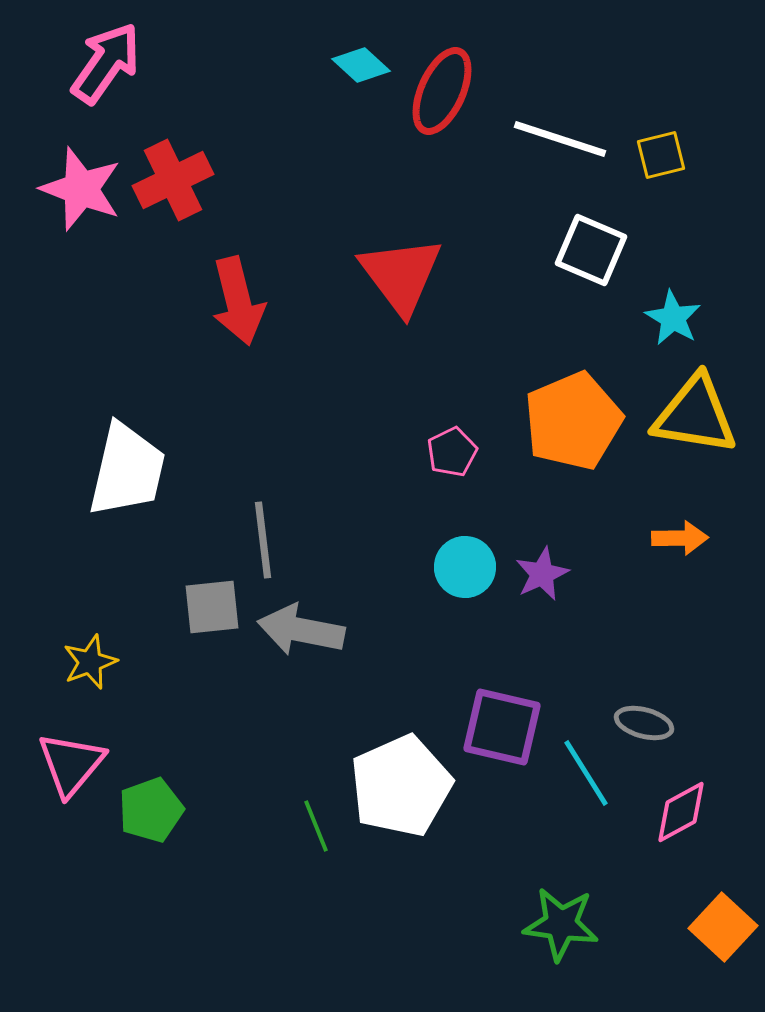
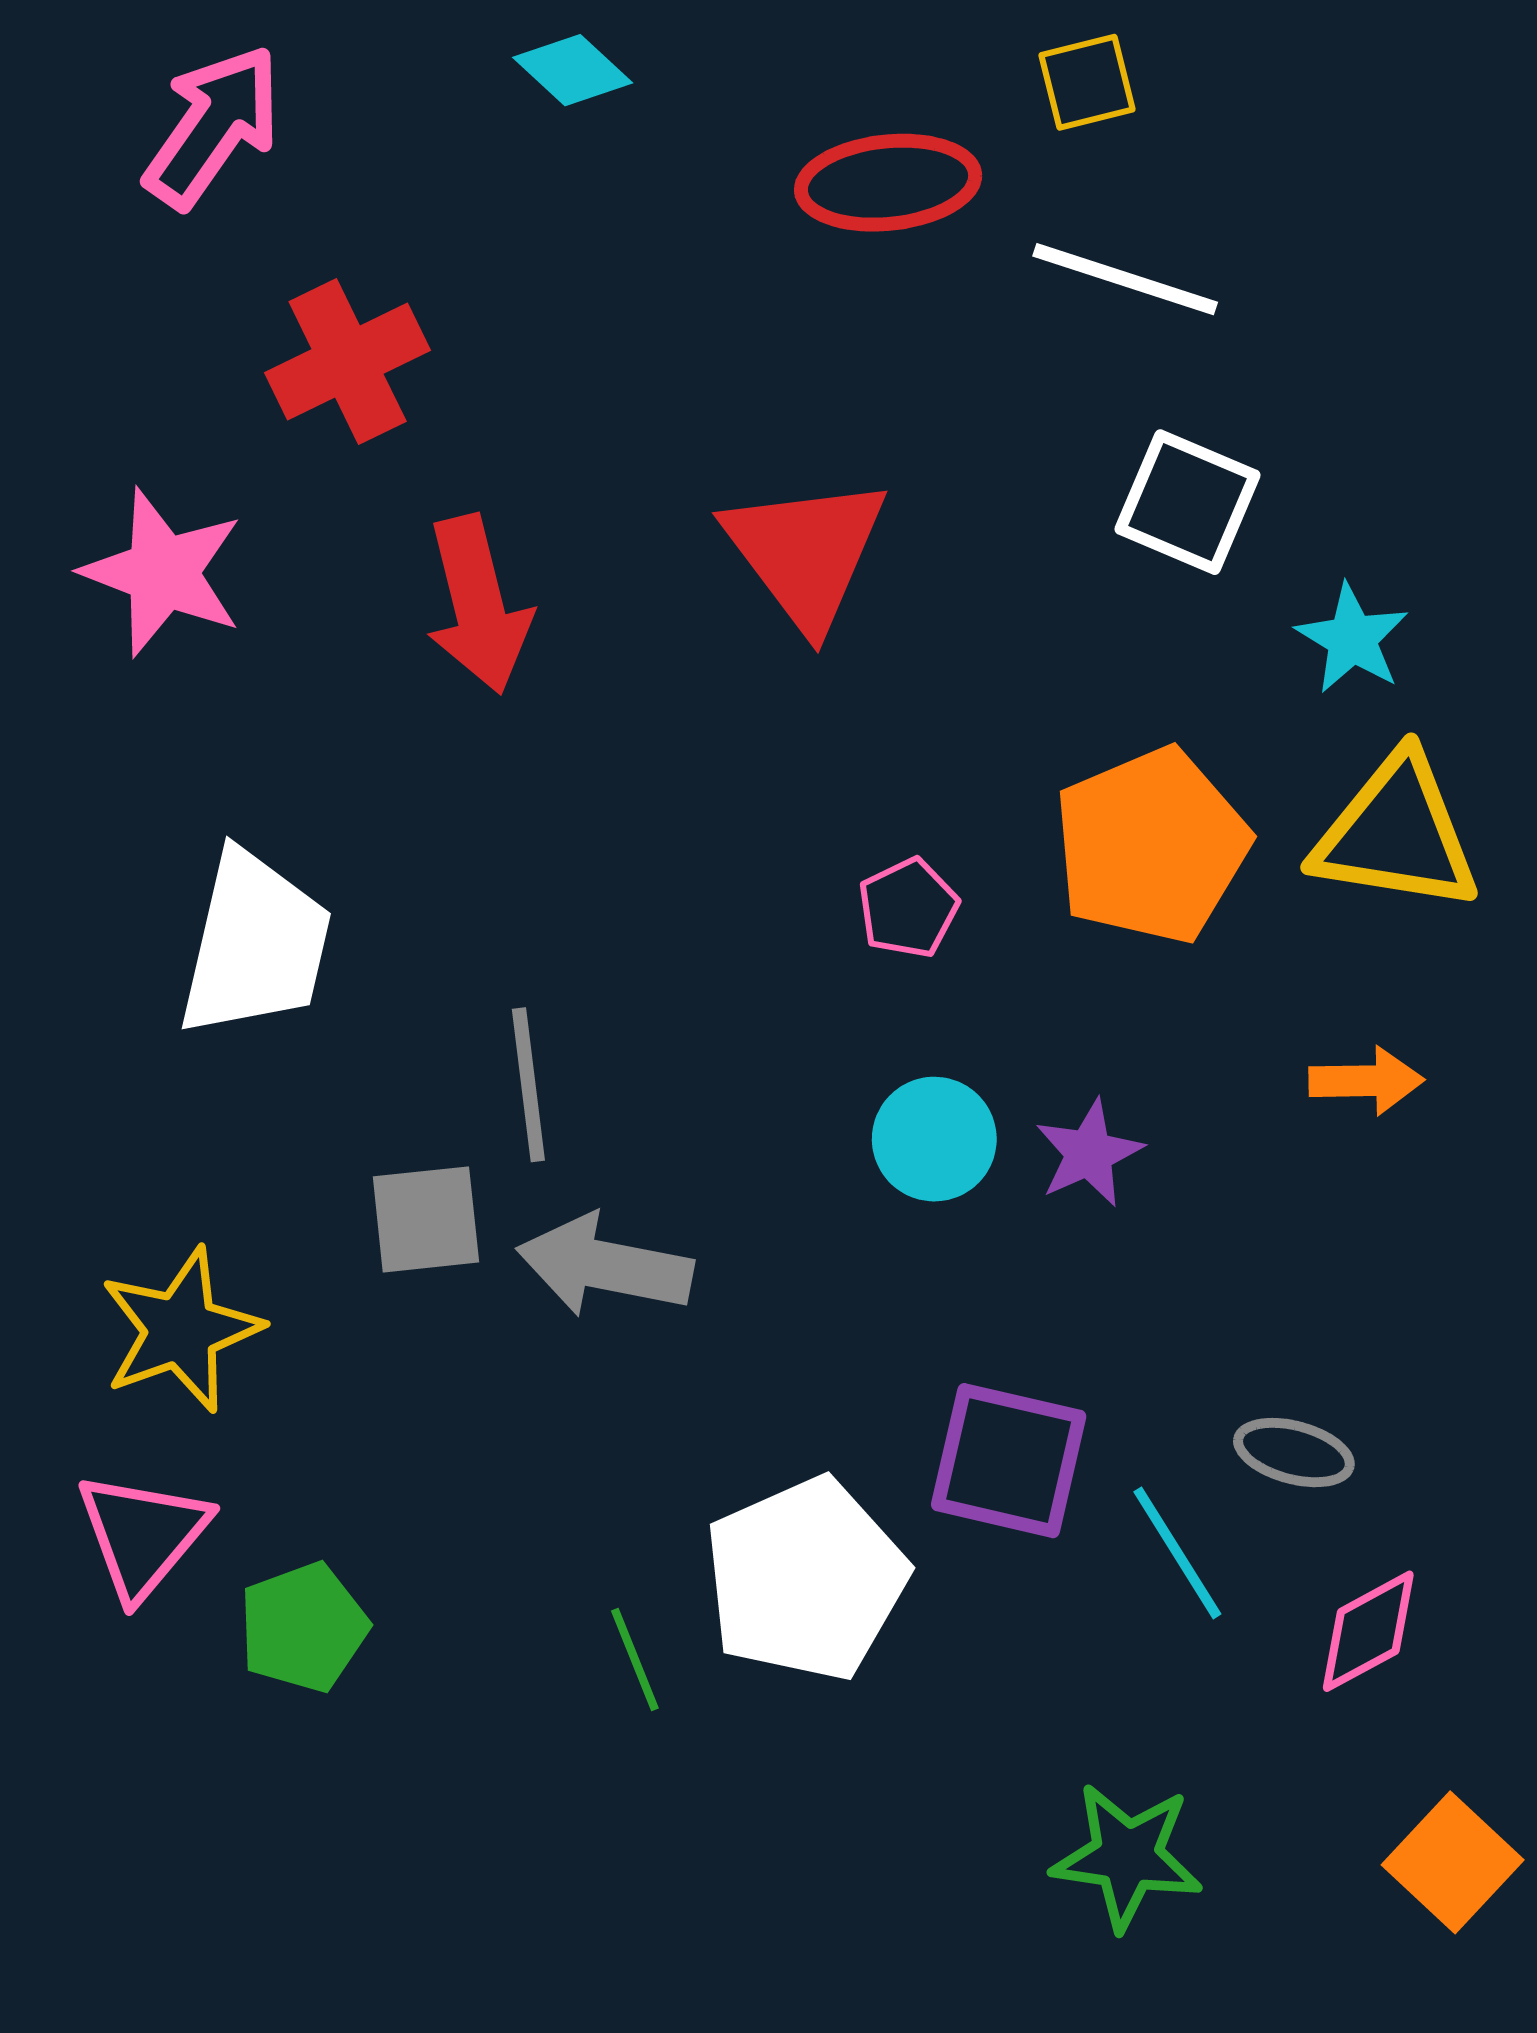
cyan diamond: (361, 65) -> (573, 70), moved
red ellipse: (442, 91) -> (888, 183), turned 60
yellow square: (661, 155) -> (1087, 82), moved
pink star: (81, 189) -> (163, 572), moved
yellow star: (90, 662) -> (181, 1330), size x1.5

